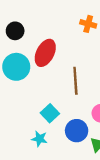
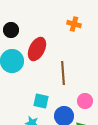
cyan square: (50, 113) -> (41, 101), turned -35

